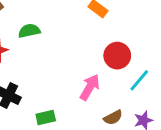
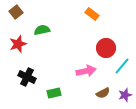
pink arrow: (90, 87) -> (86, 71), turned 48

